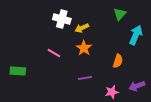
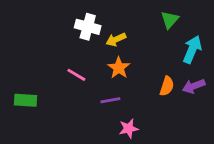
purple line: (85, 78) -> (110, 100), moved
purple arrow: (137, 86) -> (194, 86), moved
pink star: (112, 92) -> (129, 129), moved

